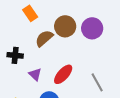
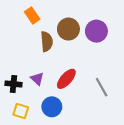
brown semicircle: (44, 38) -> (47, 41), turned 126
black cross: (15, 55) -> (13, 84), moved

